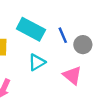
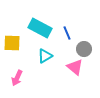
gray circle: (83, 45) -> (84, 49), moved

